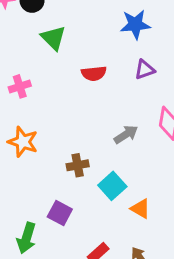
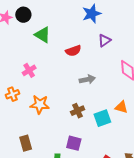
gray arrow: (126, 134) -> (87, 79), moved, turned 35
cyan square: (112, 186) -> (102, 118), turned 36
orange triangle: (140, 209) -> (121, 107), moved

